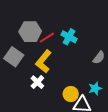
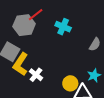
red line: (47, 38) -> (36, 15), moved
yellow L-shape: (44, 61) -> (21, 64), moved

